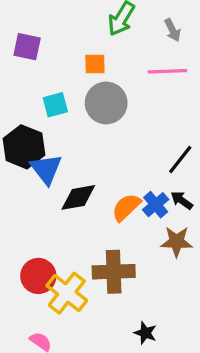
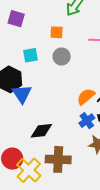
gray circle: (106, 103) -> (62, 56), size x0.7
black diamond: (78, 197) -> (41, 131), moved
orange semicircle: (126, 207) -> (86, 97), moved

